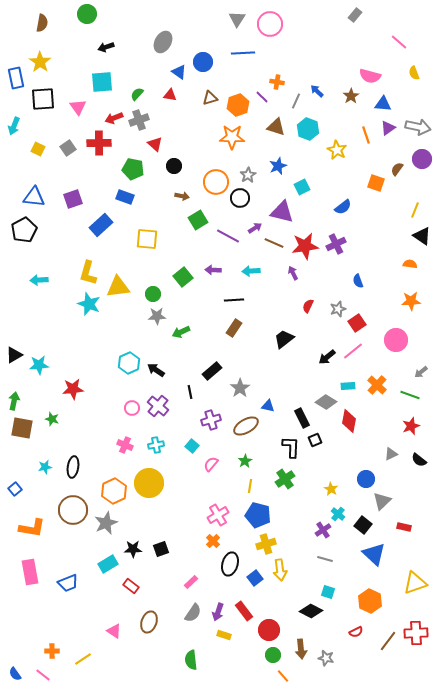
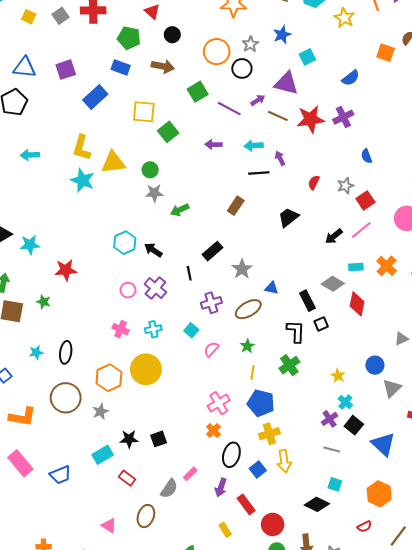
brown arrow: (182, 196) -> (163, 66), moved, size x1.5
purple arrow: (293, 273) -> (280, 158), moved
green square: (183, 277) -> (168, 132), moved
black line: (234, 300) -> (259, 173), moved
gray star: (106, 523) -> (101, 412), size x0.7
black square: (363, 525) -> (354, 425), moved
pink rectangle: (30, 572) -> (20, 463), turned -30
purple arrow: (218, 612) -> (221, 488), moved
gray semicircle: (193, 613) -> (169, 489), moved
yellow rectangle: (224, 635) -> (225, 530), turned 40

